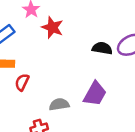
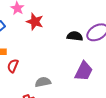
purple trapezoid: (95, 94) -> (84, 71), moved

